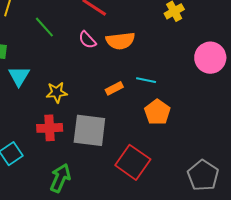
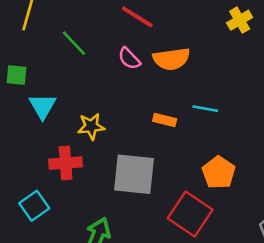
orange rectangle: (114, 88) -> (165, 120), turned 42
orange pentagon: (157, 112) -> (219, 172), moved
red cross: (50, 128) -> (66, 163), moved

